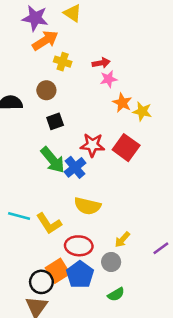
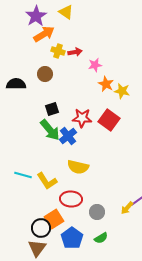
purple star: (35, 18) -> (36, 16), turned 30
red arrow: (101, 63) -> (75, 52), moved
black square: (55, 121) -> (52, 109), moved
yellow arrow: (122, 240) -> (127, 208), moved
blue pentagon: (80, 274) -> (72, 238), moved

